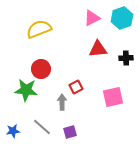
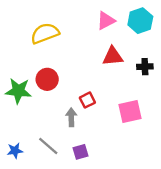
green star: (26, 90) -> (18, 91), moved

